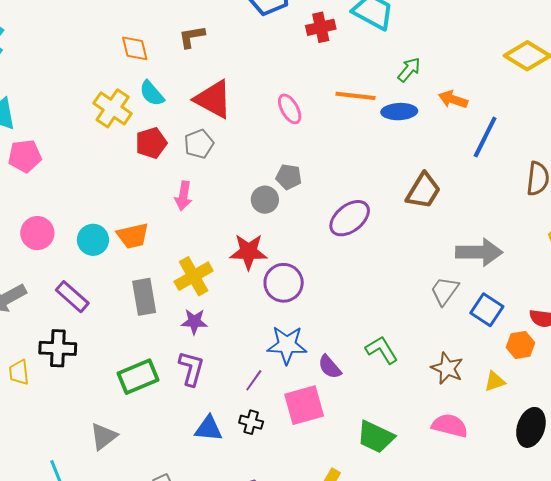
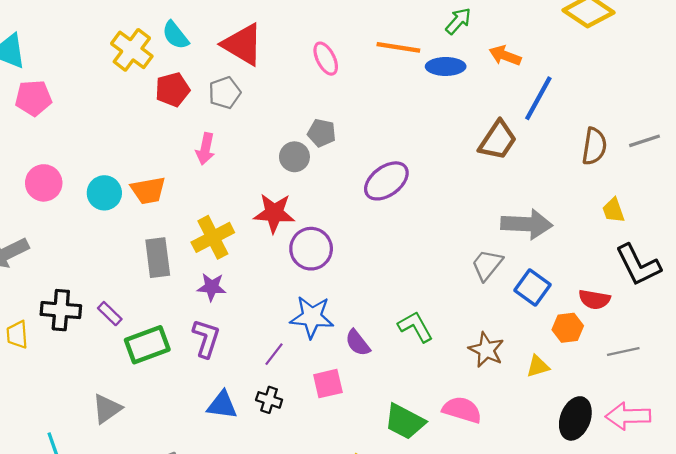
brown trapezoid: (423, 191) -> (498, 140), moved
purple rectangle: (72, 297) -> (110, 314), moved, size x0.7
pink square: (304, 405) -> (328, 384), size x0.7
pink semicircle: (450, 426) -> (462, 410), moved

